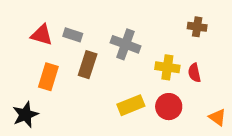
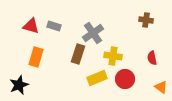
gray cross: (125, 44) -> (93, 33), turned 35
brown rectangle: (88, 65) -> (78, 54), moved
yellow cross: (167, 67) -> (113, 56), moved
red semicircle: (194, 73) -> (152, 58), moved

